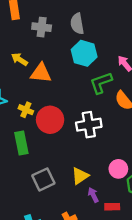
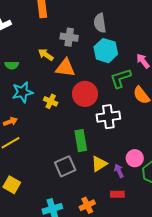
gray cross: (42, 27) -> (69, 37), moved
red circle: (50, 120) -> (85, 94), moved
green rectangle: (21, 143) -> (81, 141), moved
purple arrow: (93, 195) -> (119, 171), moved
red rectangle: (112, 207) -> (117, 194), moved

